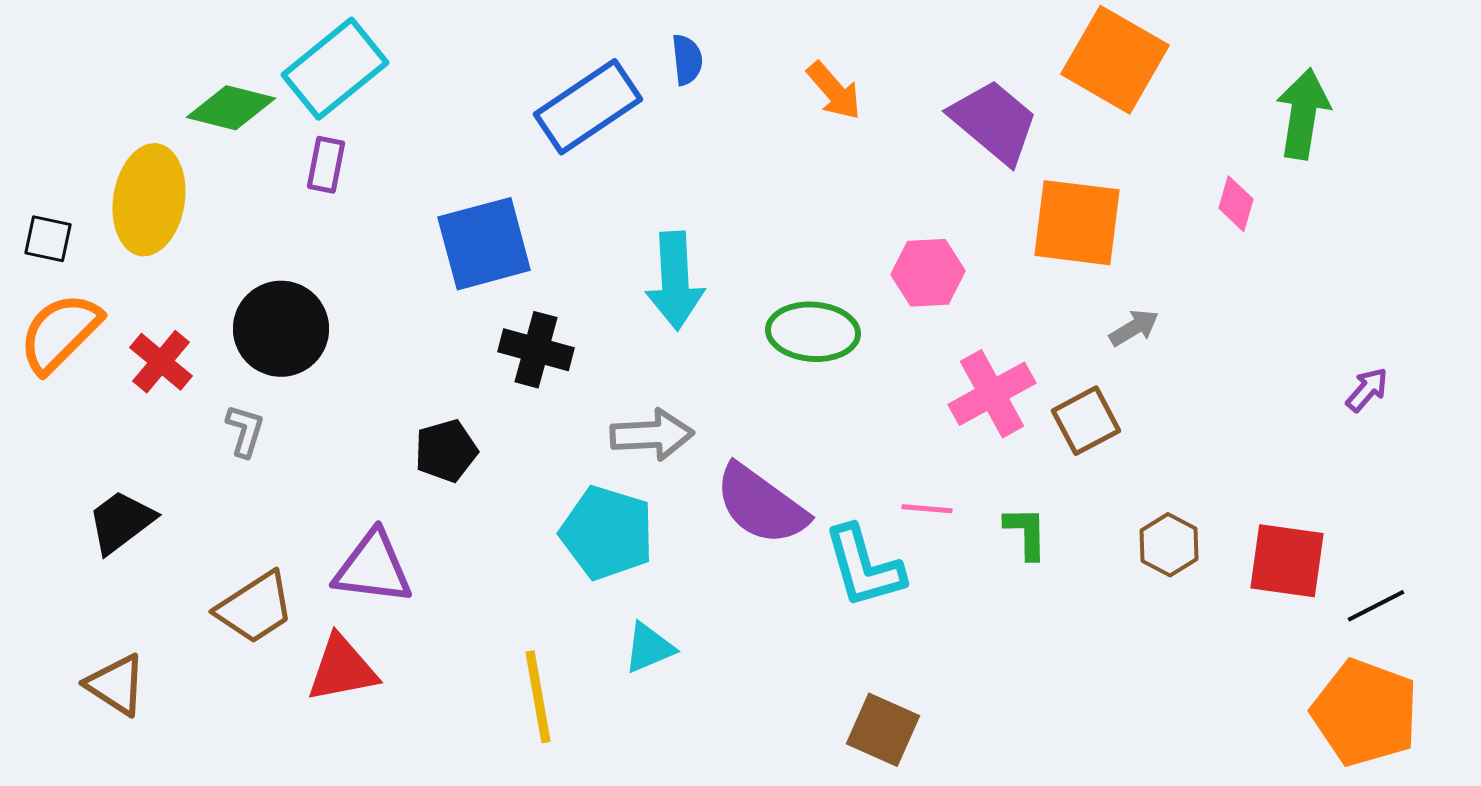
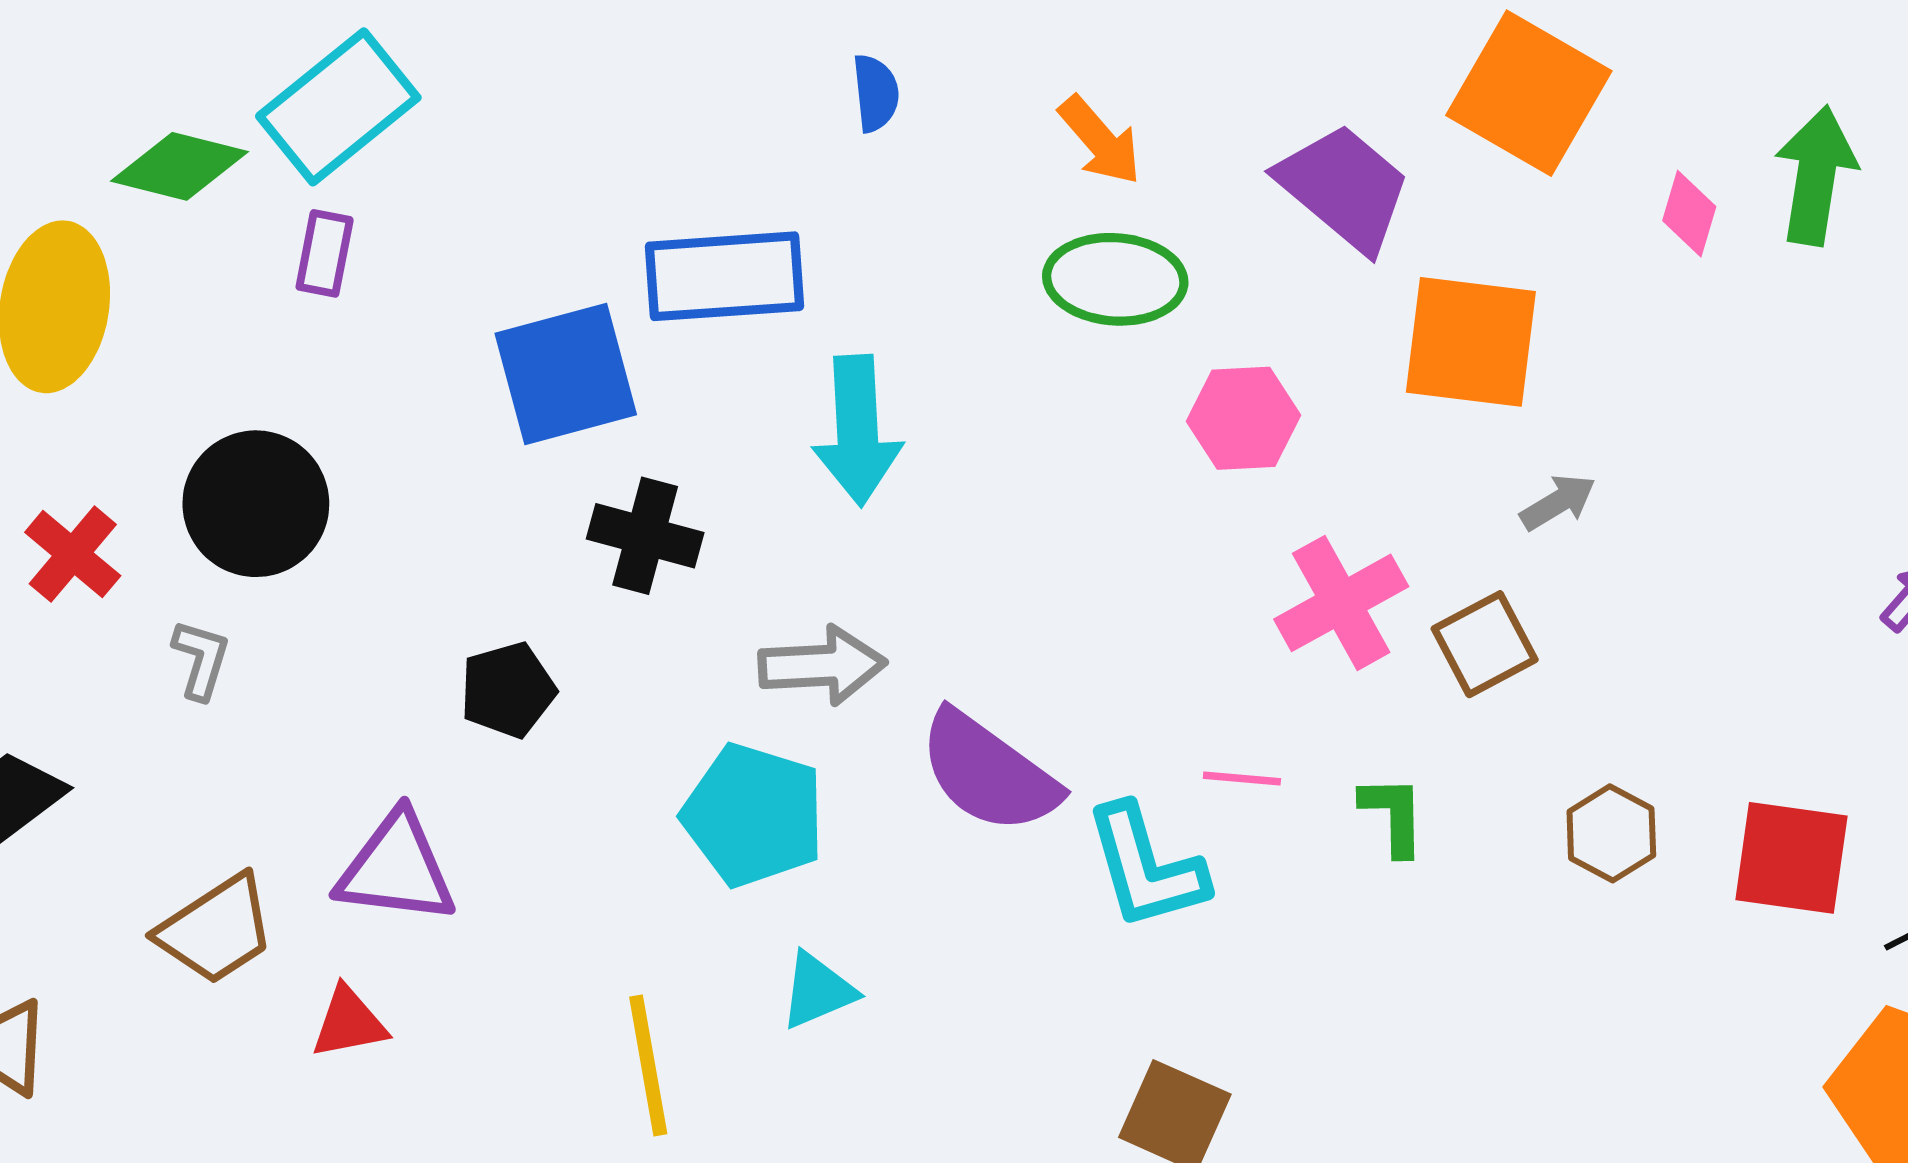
blue rectangle: (588, 107) -> (724, 276), moved, turned 30
pink diamond: (1236, 204) -> (1689, 214), moved
green ellipse: (813, 332) -> (1115, 279), moved
red triangle: (342, 669) -> (349, 1023), size x0.7

